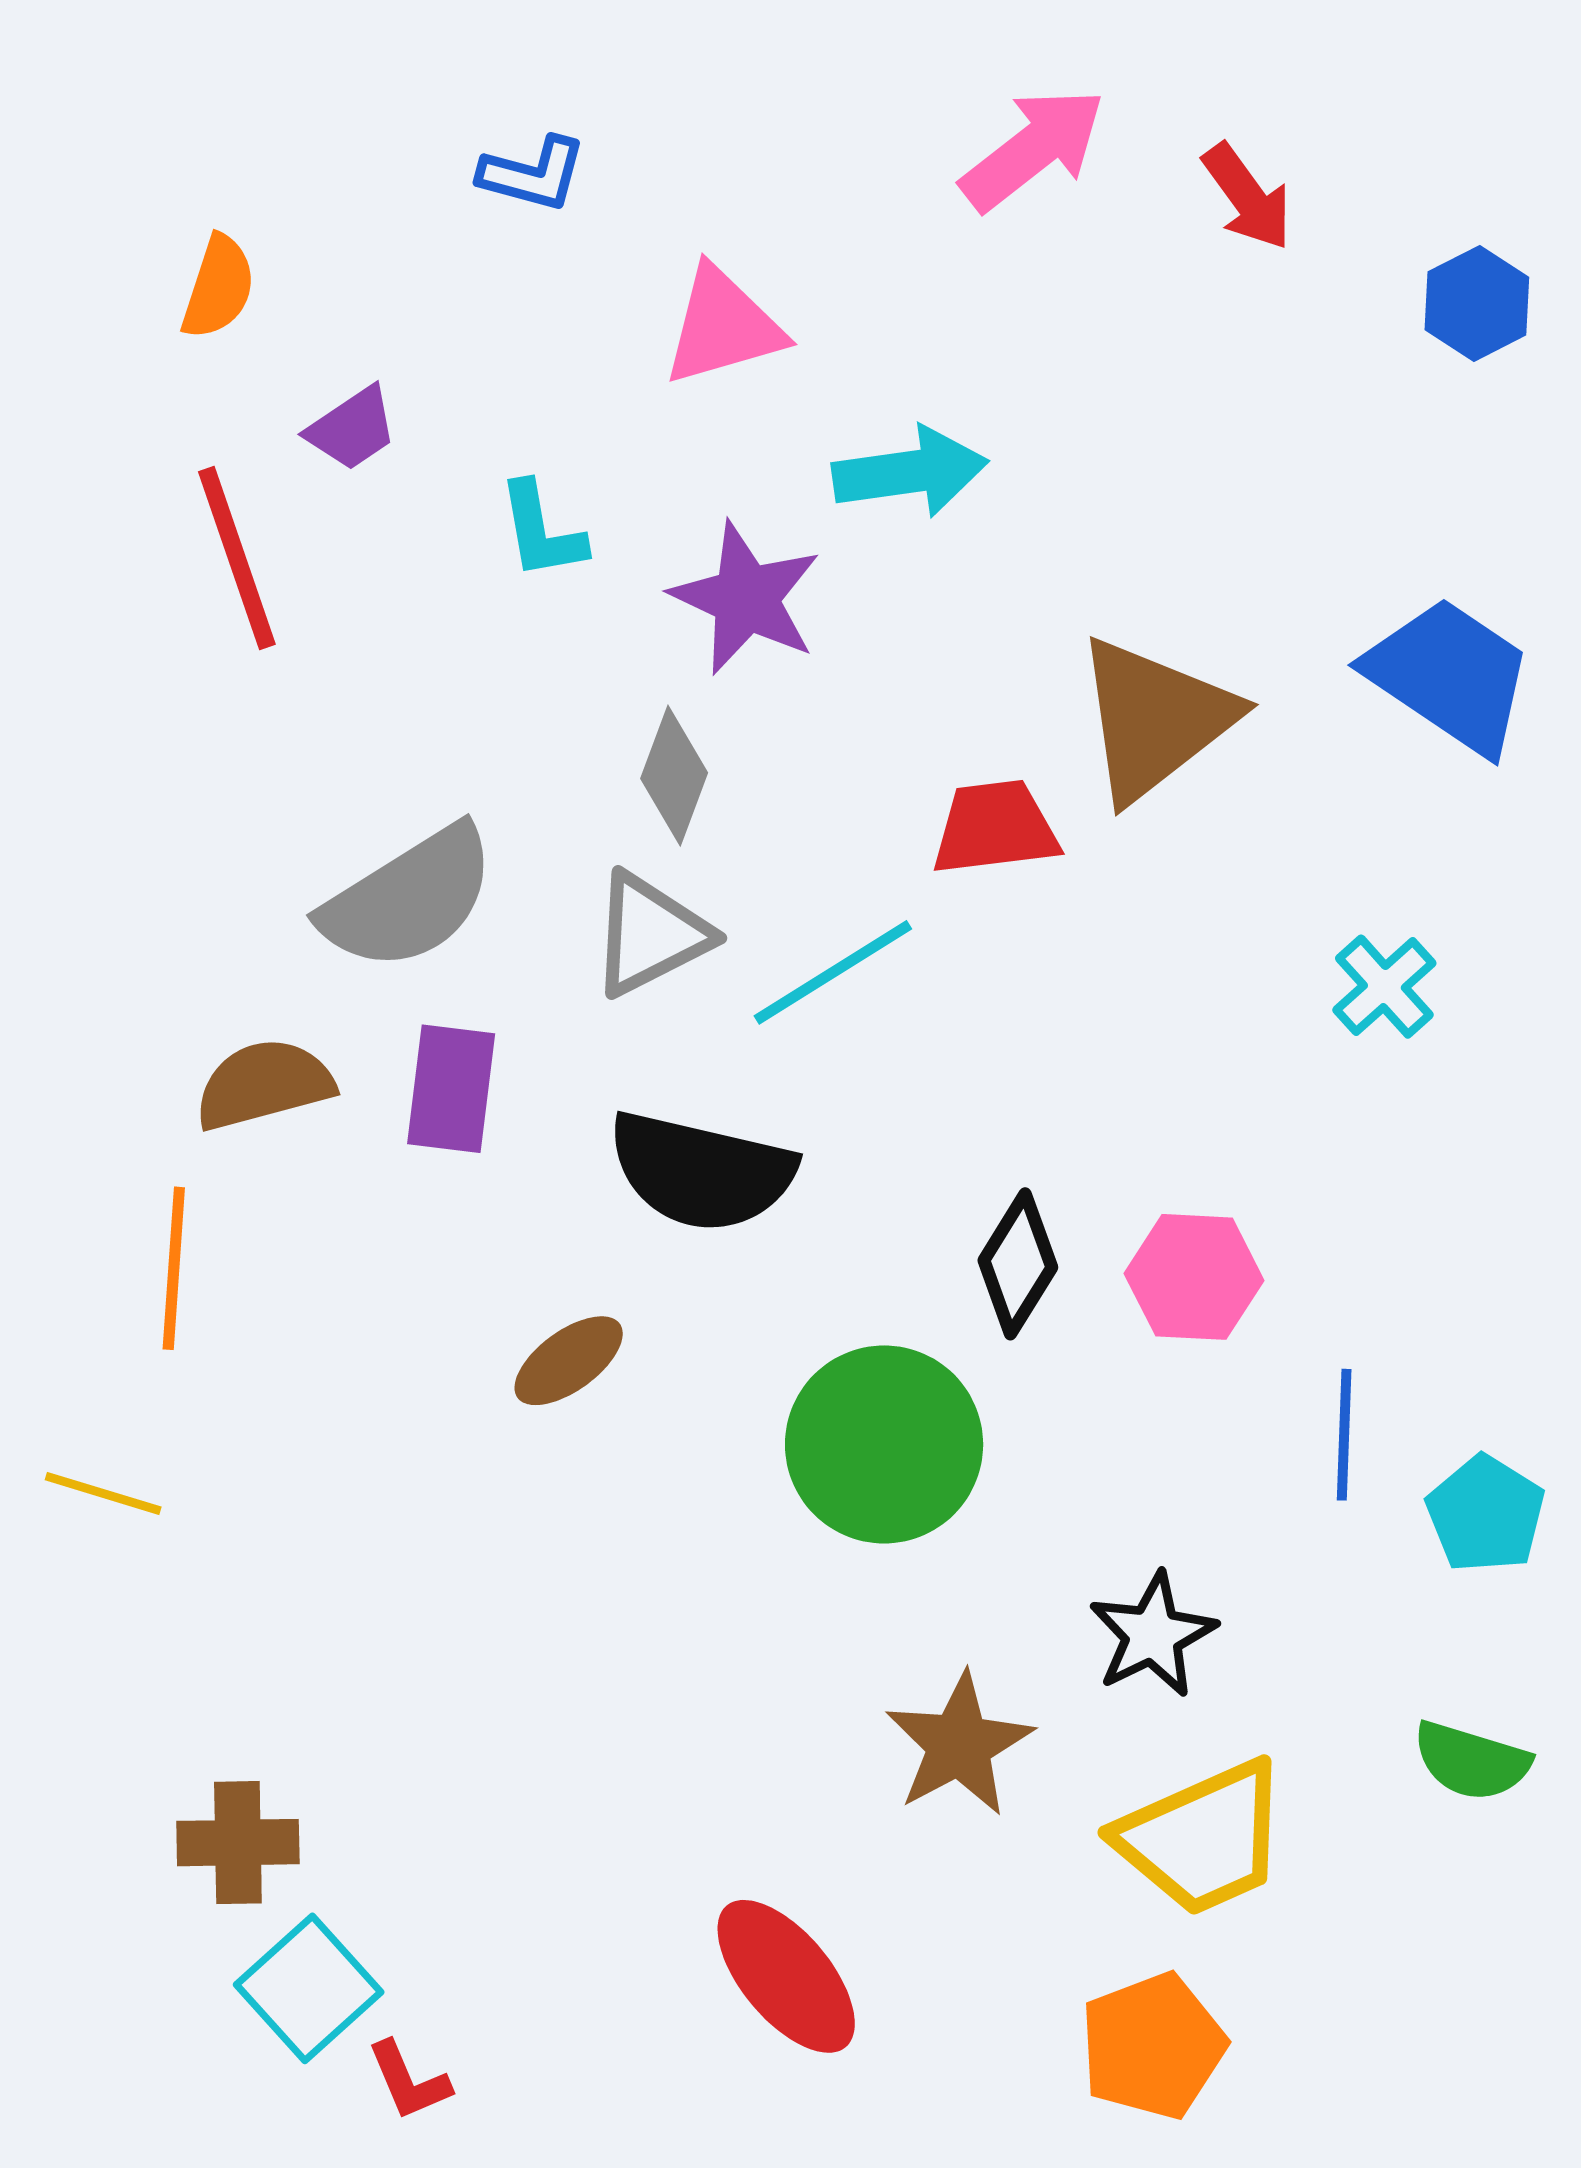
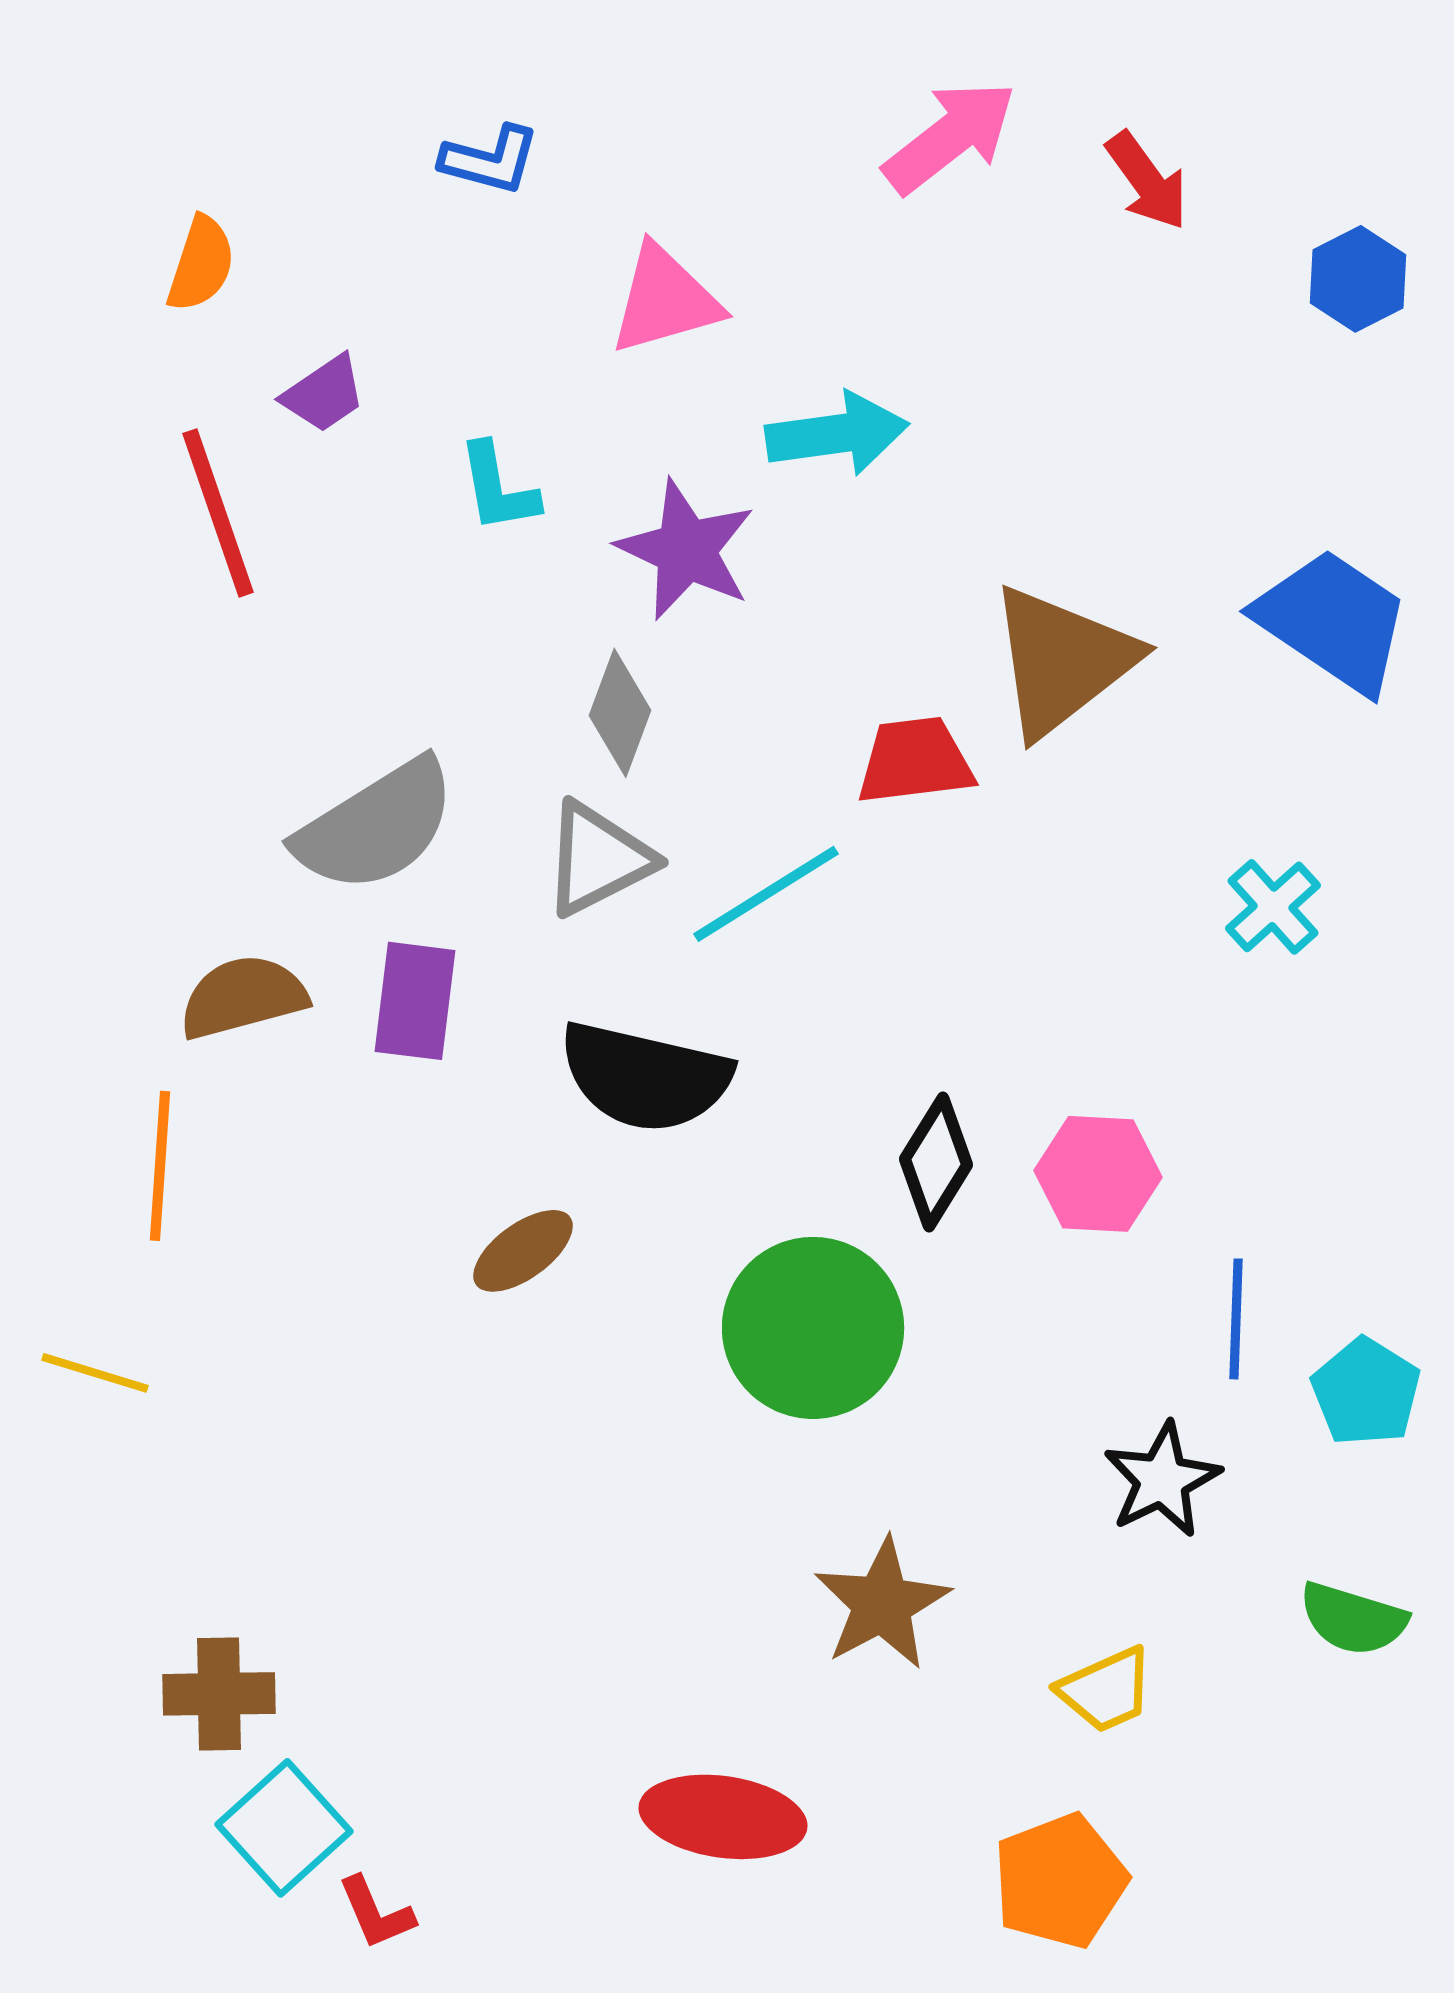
black star: (1153, 1635) -> (1162, 1480), moved
yellow trapezoid: (1203, 1838) -> (1106, 1690), size x0.6
red ellipse: (786, 1976) -> (723, 1817), turned -42

